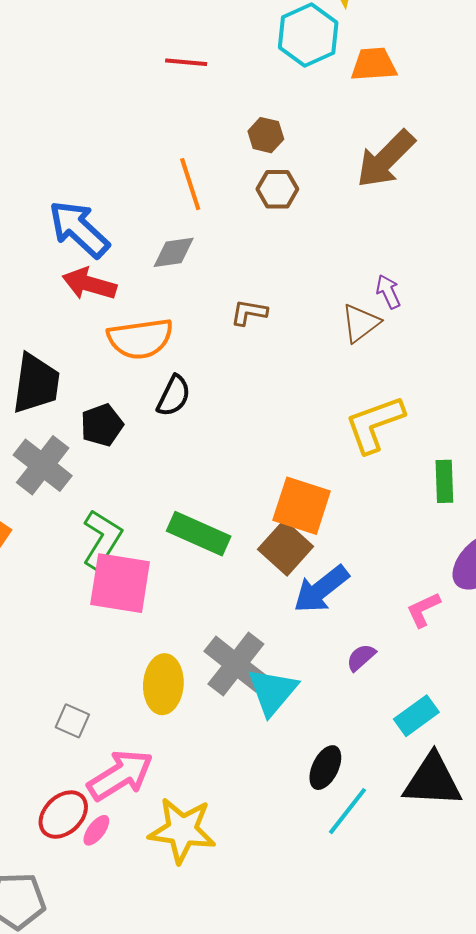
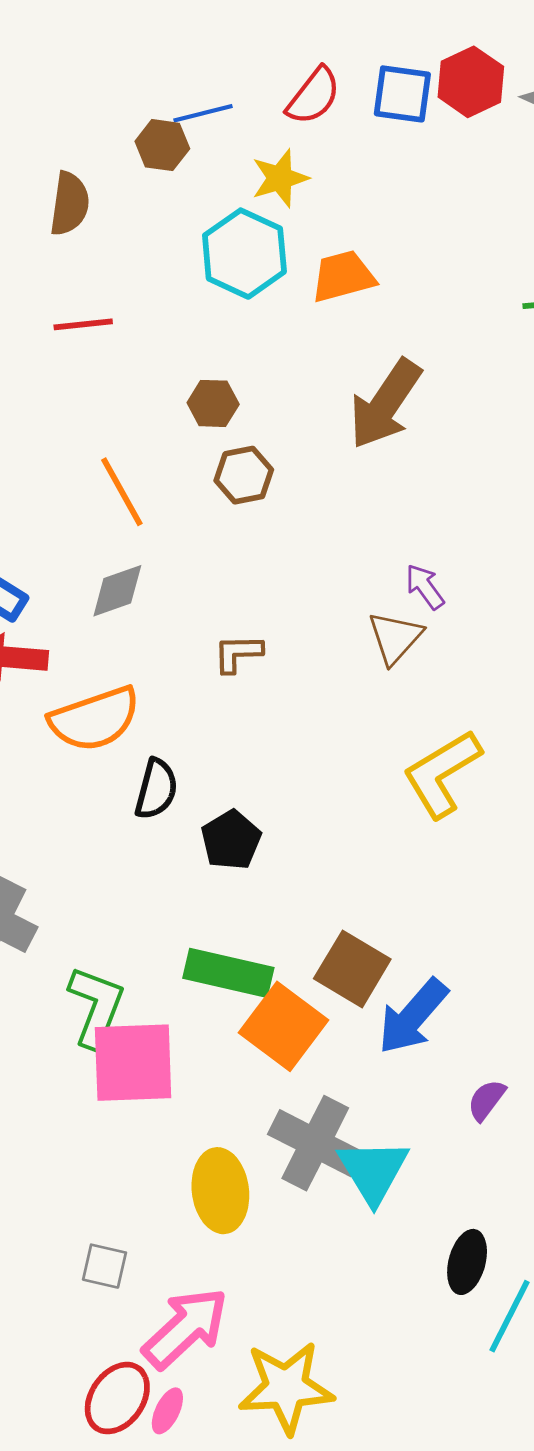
black pentagon: (102, 425) -> (231, 840), moved
orange square: (302, 506) -> (283, 1026), moved, turned 30

